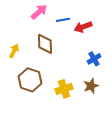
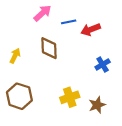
brown hexagon: (30, 80) -> (19, 96), moved
brown star: (91, 86) -> (97, 105), moved

